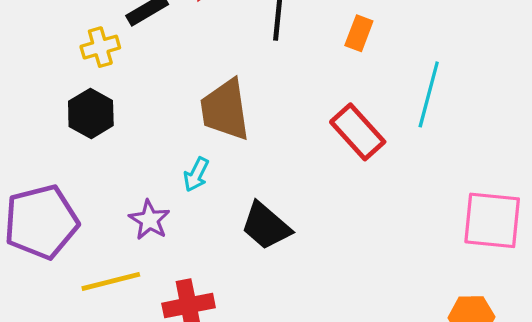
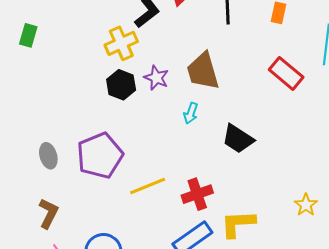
yellow cross: (100, 47) -> (121, 43), size x1.4
purple star: (149, 220) -> (156, 78), moved

